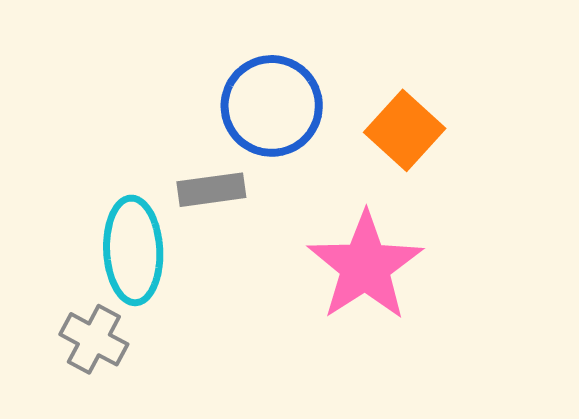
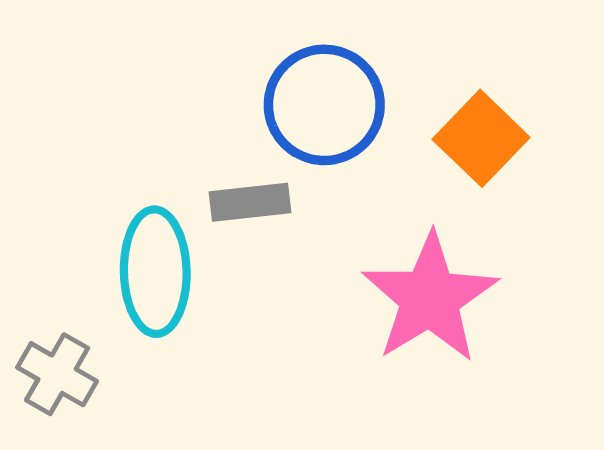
gray cross: (94, 339) -> (57, 374), moved

